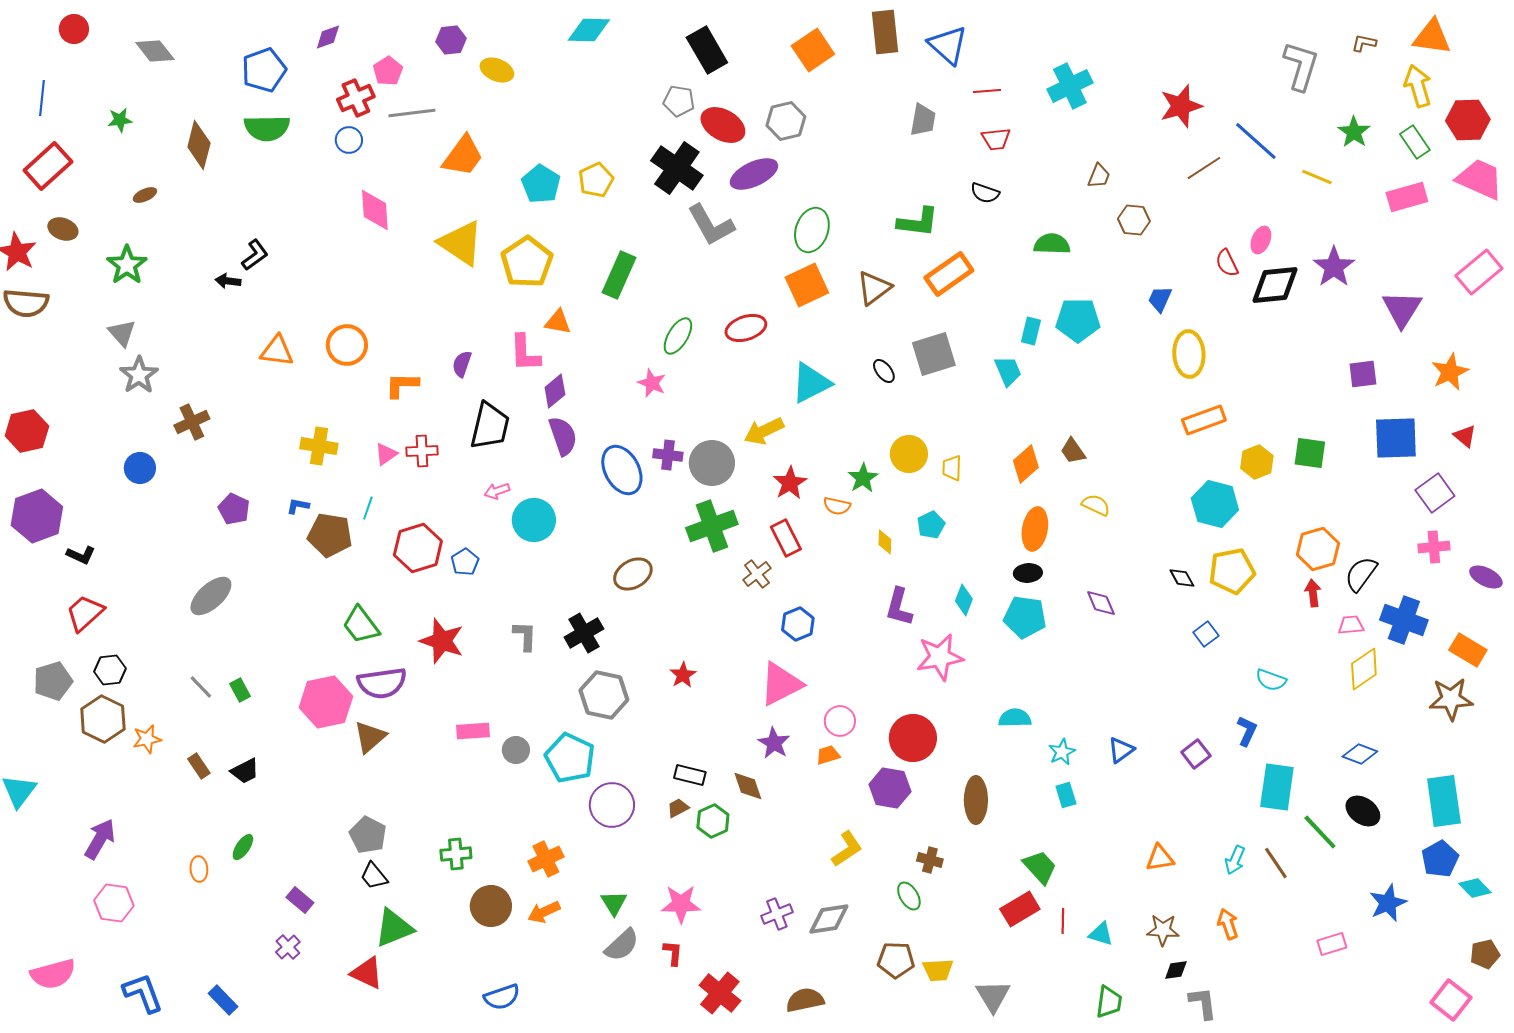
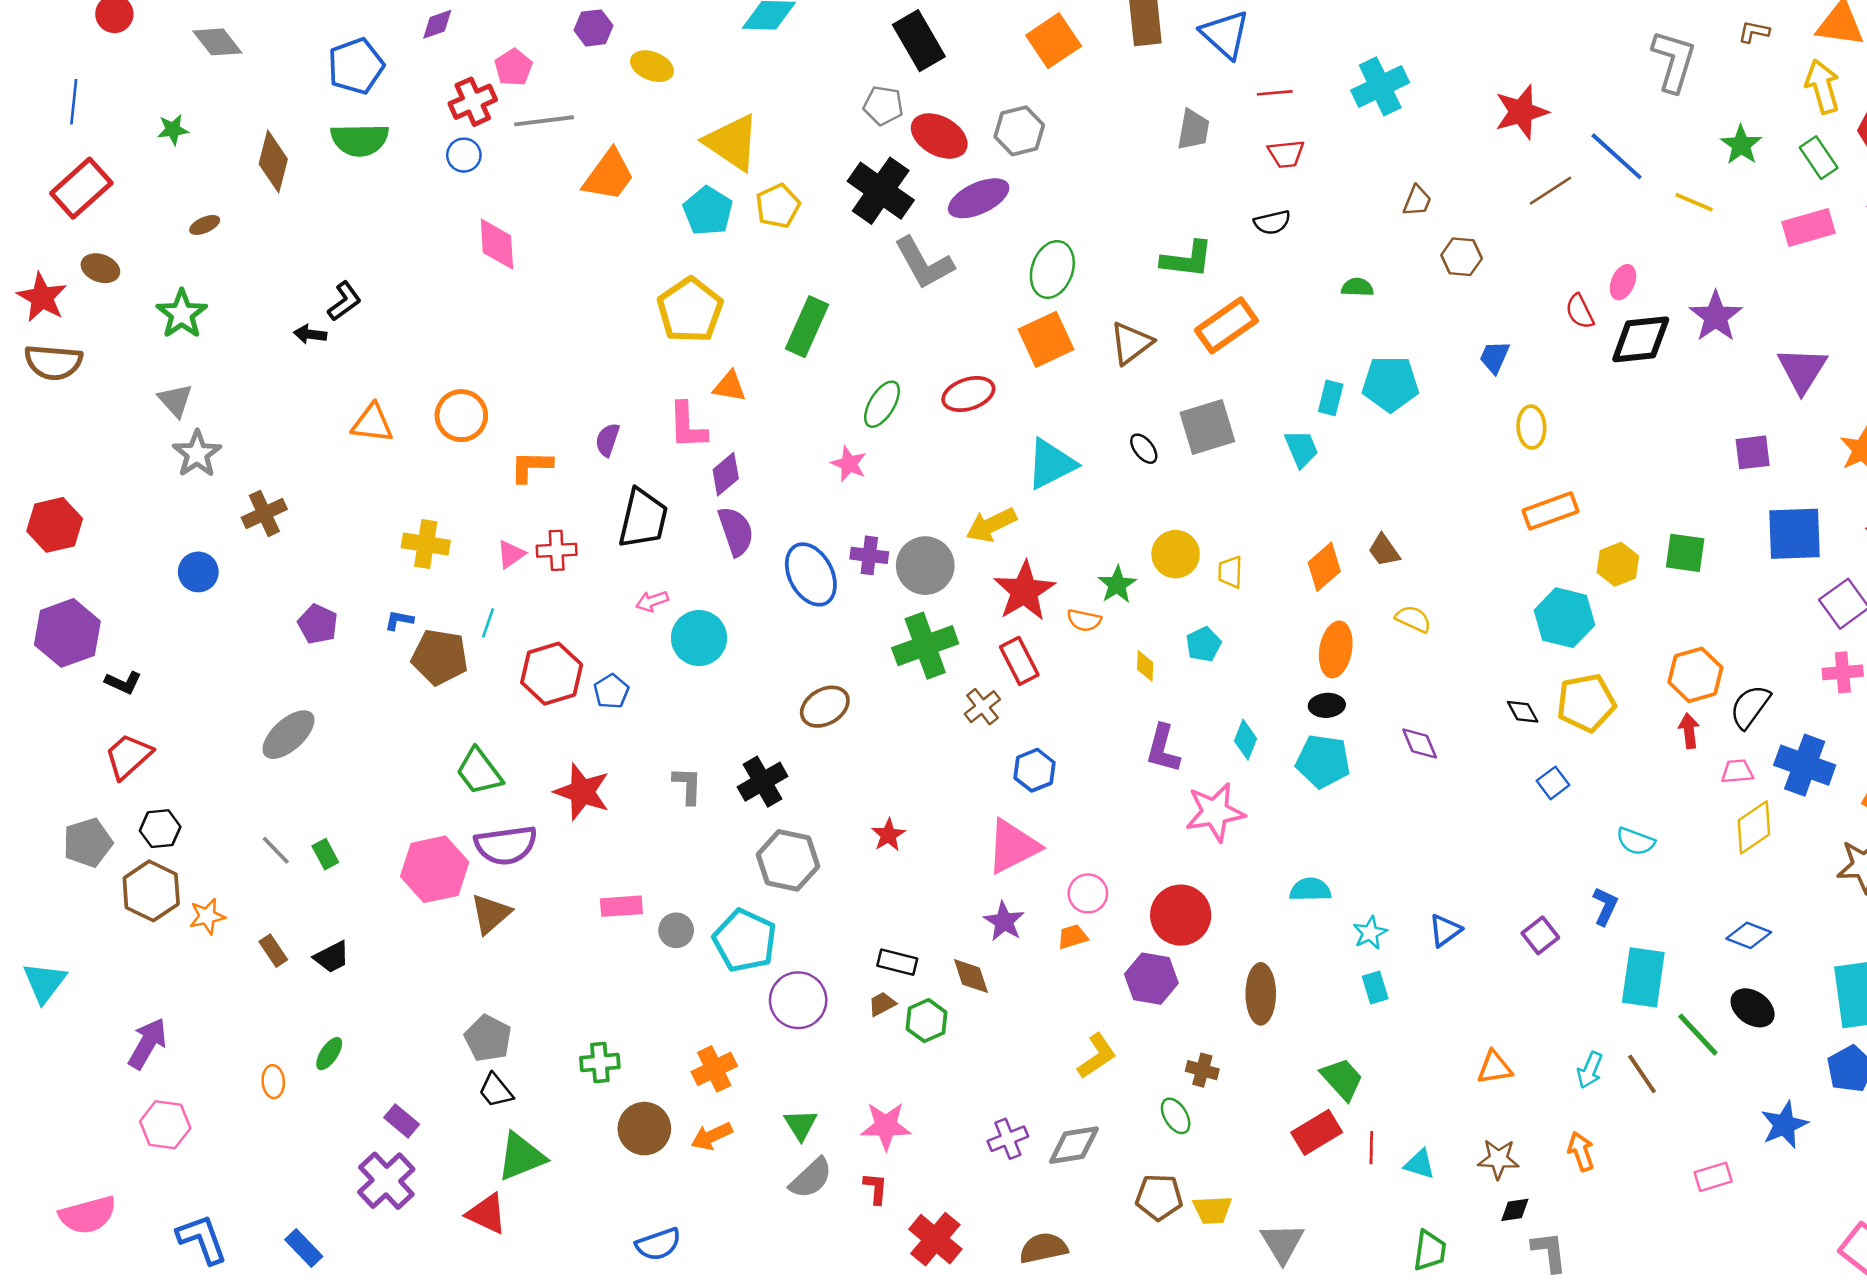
black semicircle: (985, 193) -> (1272, 222), turned -32
yellow triangle: (461, 243) -> (732, 142), moved
green semicircle: (1052, 244) -> (1357, 287), size x0.7
yellow ellipse: (1189, 354) -> (1531, 427), size x0.7
red star: (790, 483) -> (1024, 591), size x1.4
purple cross: (288, 947) -> (386, 1181), size x1.8

